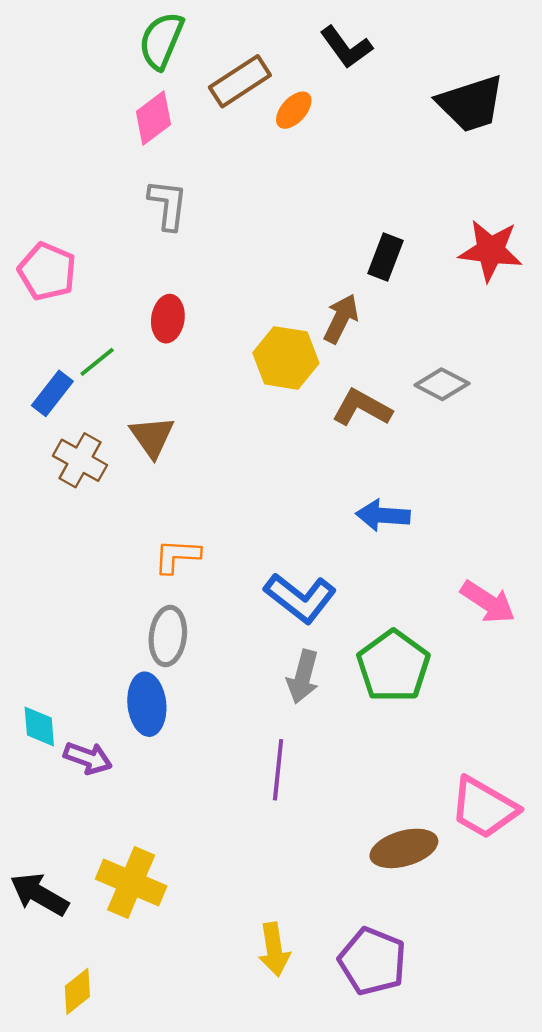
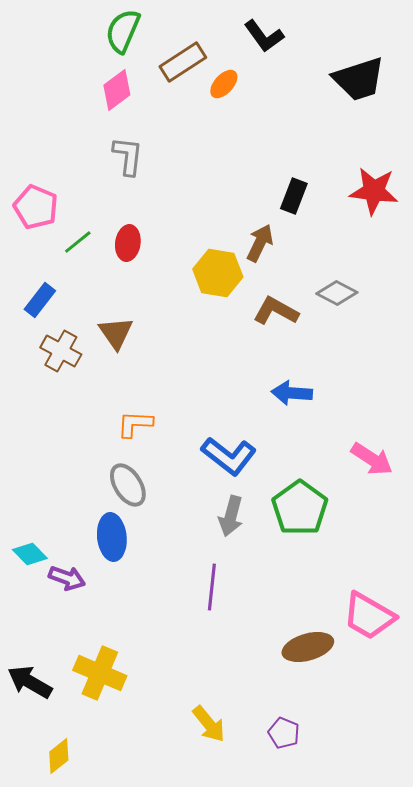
green line: (97, 362) -> (78, 242), moved
gray ellipse: (168, 636) -> (128, 485), turned -39
cyan diamond: (39, 726) -> (30, 554), turned -40
yellow arrow: (274, 949) -> (209, 724), turned -30
purple pentagon: (372, 961) -> (284, 733), size x0.6

